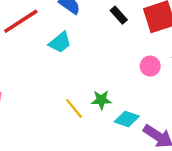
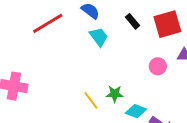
cyan trapezoid: (60, 43) -> (99, 37), moved, turned -90

